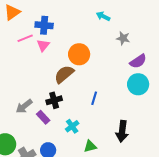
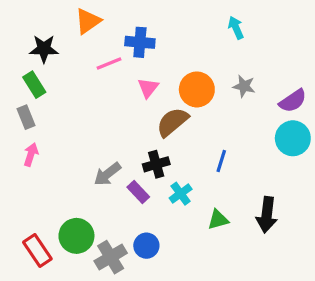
cyan arrow: (103, 16) -> (236, 28), turned 40
gray star: (123, 38) -> (244, 86), moved
pink triangle: (43, 45) -> (148, 88), moved
cyan cross: (72, 126) -> (181, 194), moved
green triangle: (90, 146) -> (218, 220), moved

